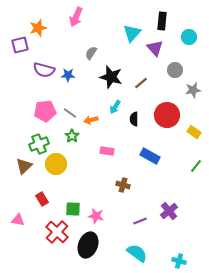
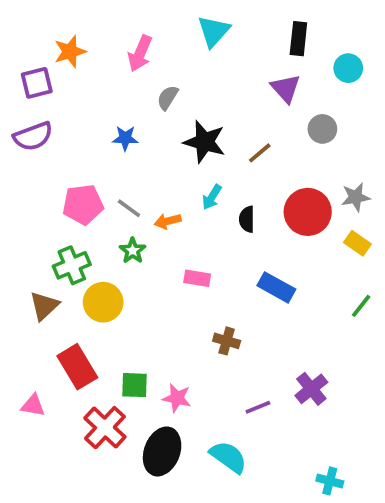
pink arrow: (76, 17) -> (140, 53), moved
cyan triangle: (132, 33) -> (214, 31), moved
purple semicircle: (44, 70) -> (33, 136), moved, turned -35
gray star: (193, 90) -> (356, 197), moved
red rectangle: (42, 199) -> (77, 367), size x1.6
cyan semicircle: (137, 253) -> (228, 457), moved

